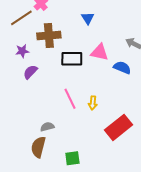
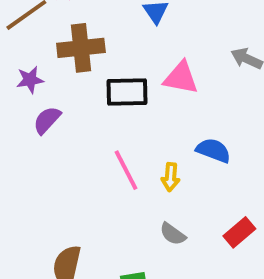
blue semicircle: (122, 68) -> (213, 150), moved
gray semicircle: (47, 127) -> (173, 234), moved, turned -128
red rectangle: (119, 127) -> (239, 232), moved, size x0.6

